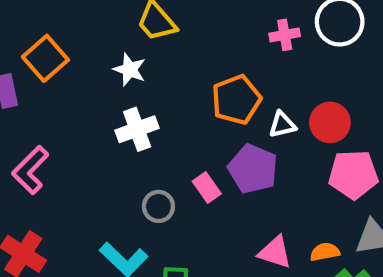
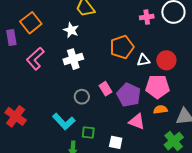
purple pentagon: (253, 169) -> (129, 95), moved
pink L-shape: (30, 170) -> (35, 59), moved
pink pentagon: (353, 174) -> (157, 87), moved
orange semicircle: (325, 252) -> (160, 110), moved

